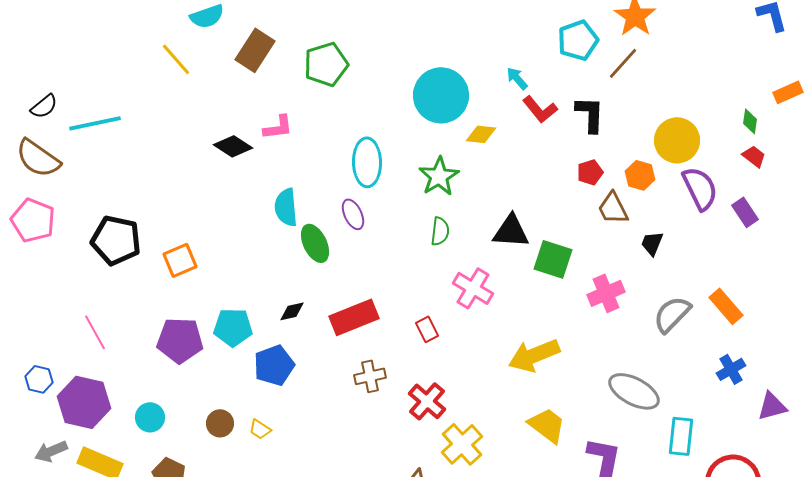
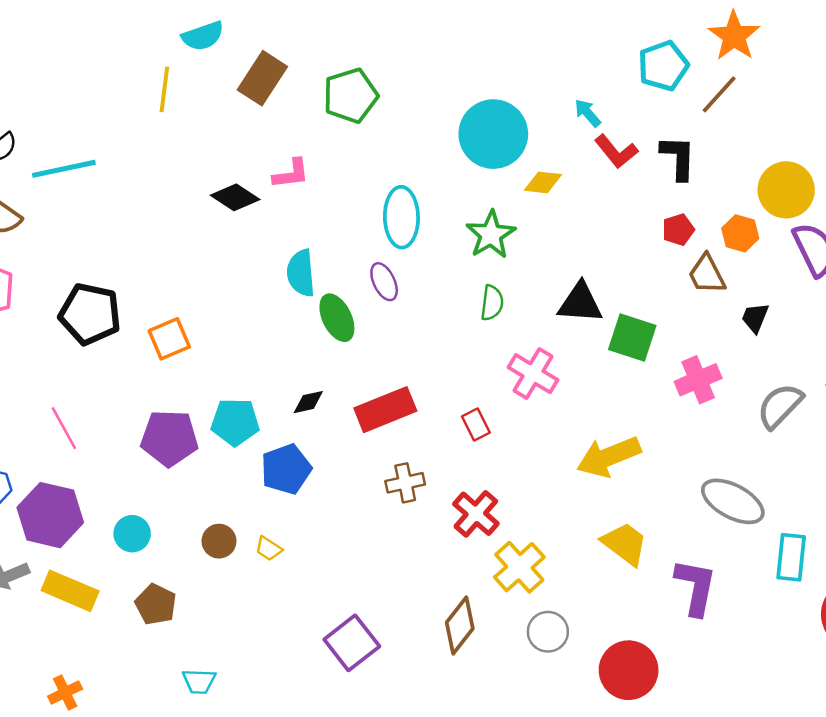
yellow line: (176, 59) -> (164, 89), turned 48

